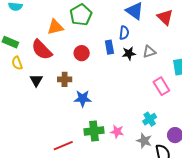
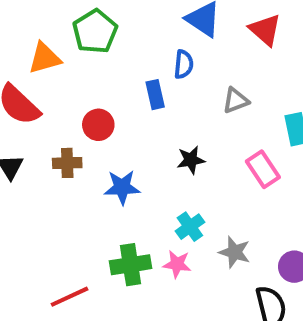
red circle: (82, 53) -> (98, 125), moved
black star: (129, 53) -> (191, 160), moved
blue star: (83, 99) -> (122, 187), moved
cyan cross: (150, 119) -> (190, 227), moved
gray star: (144, 141) -> (235, 252), moved

